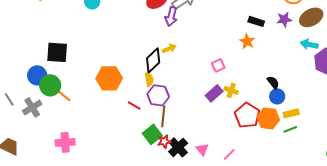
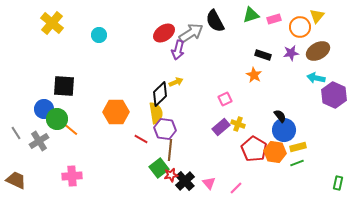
yellow semicircle: (149, 79) -> (156, 113), size x1.5
blue circle: (277, 96) -> (284, 130), size x1.5

